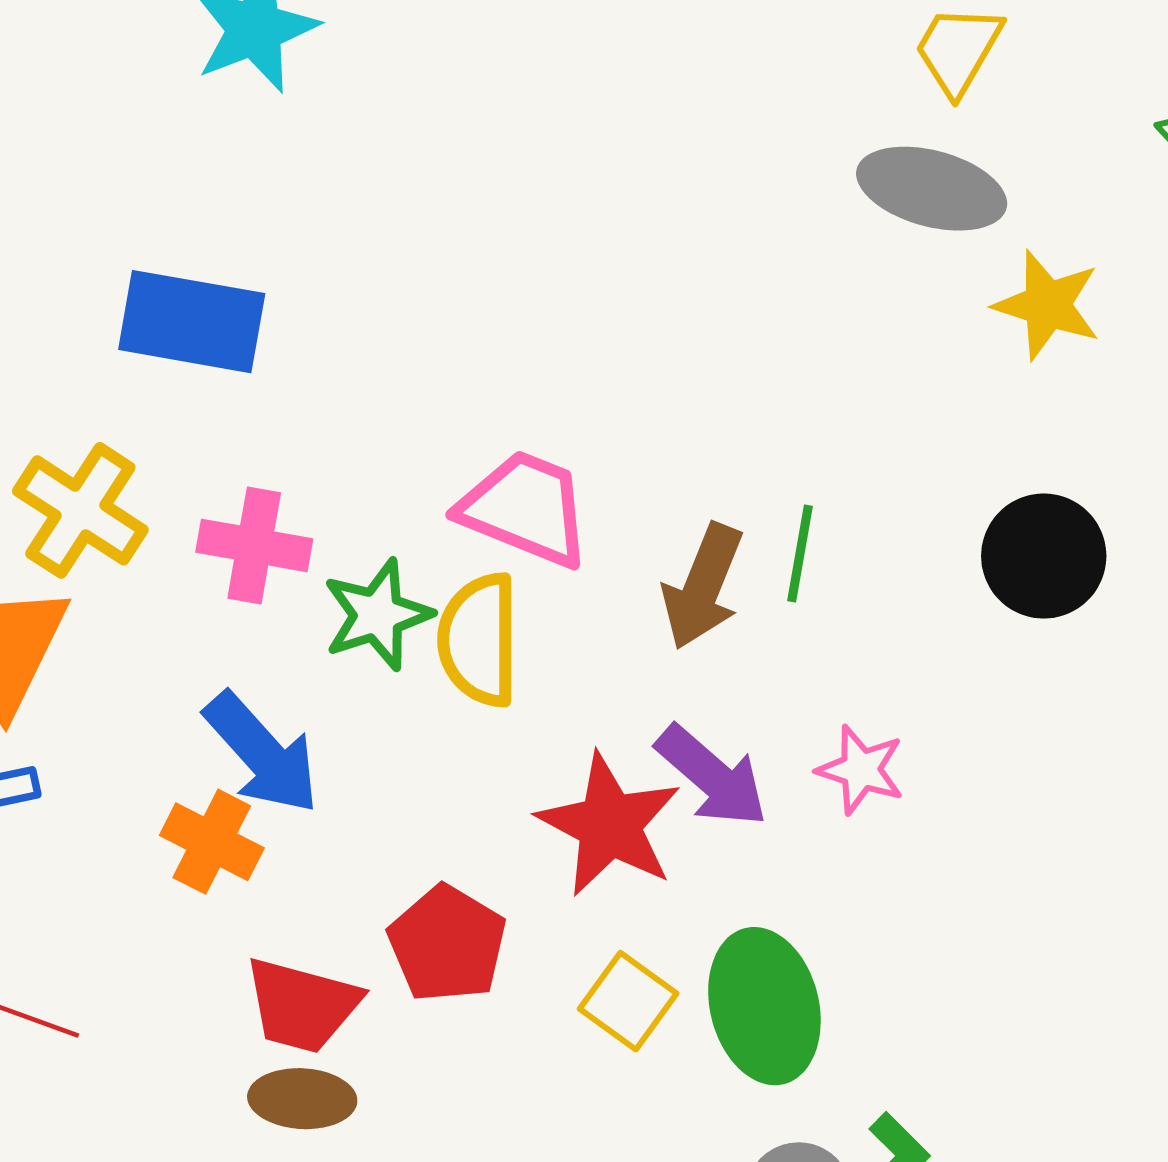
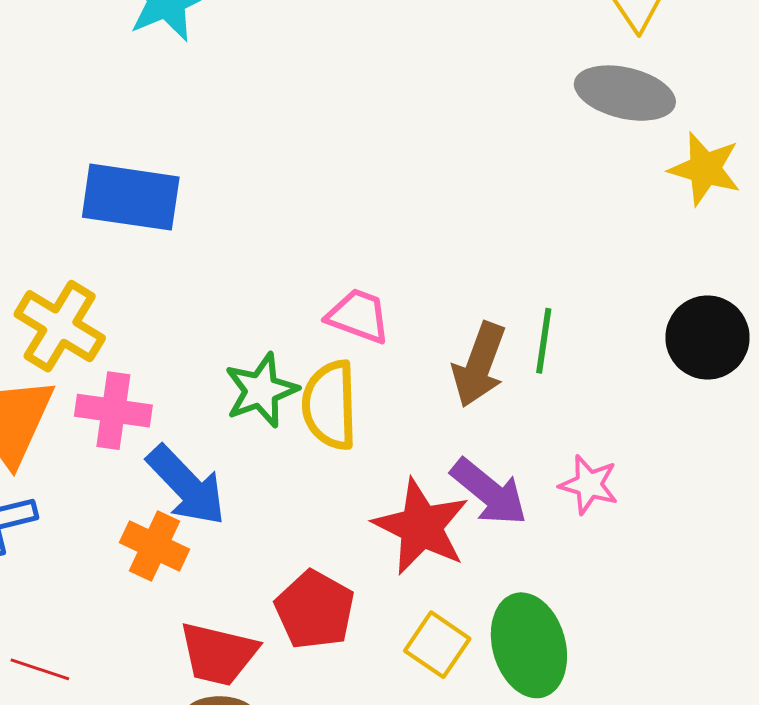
pink trapezoid: (525, 509) -> (358, 316), size x0.7
pink cross: (254, 545) -> (113, 411), moved

